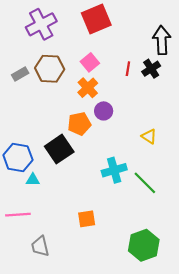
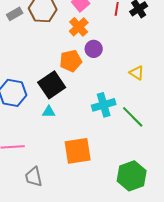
cyan triangle: (33, 180) -> (49, 112), moved
orange square: (87, 219) -> (78, 151), size x1.6

